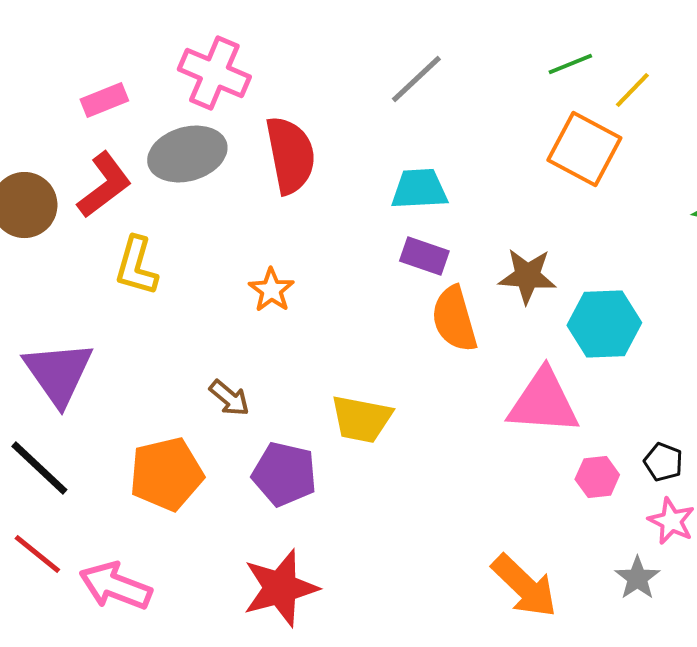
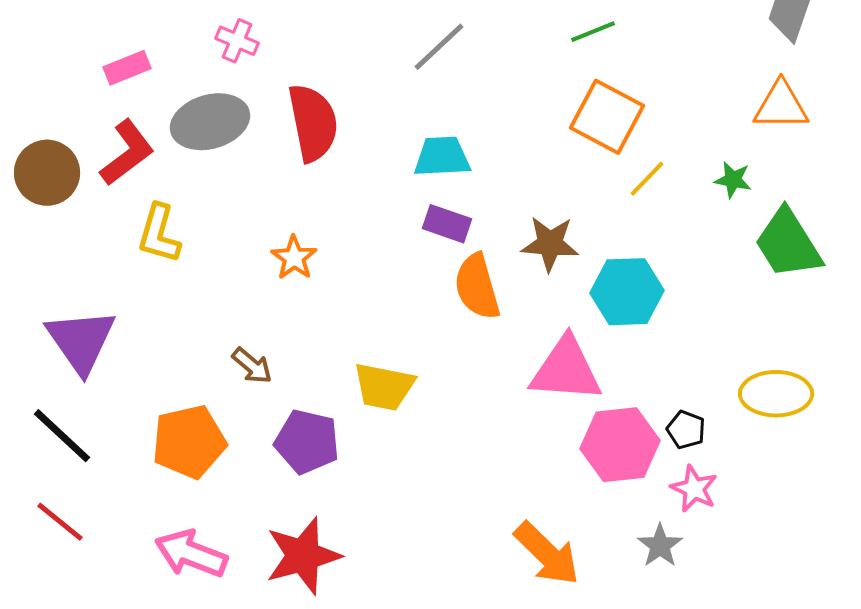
pink cross: (214, 73) -> (237, 41), size x0.6
yellow line: (632, 90) -> (647, 179), moved
pink hexagon: (597, 477) -> (620, 445), size x1.8
pink arrow: (115, 586) -> (191, 554), moved

